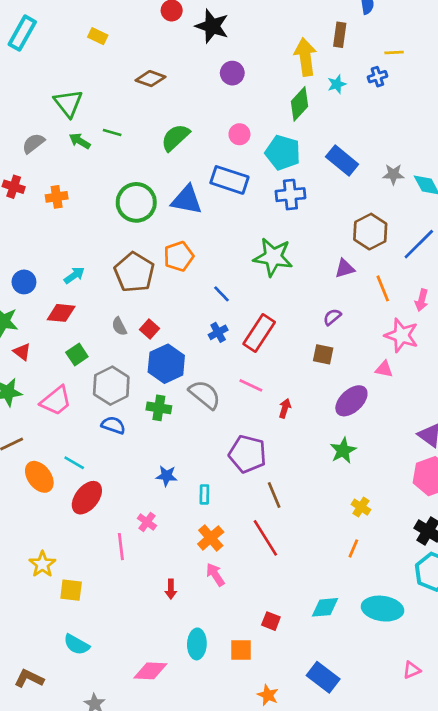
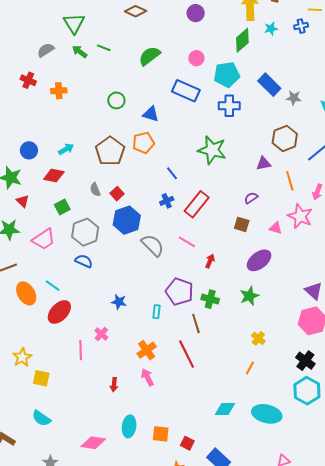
cyan pentagon: (283, 153) -> (227, 75), turned -30
gray star: (393, 174) -> (294, 98), moved
blue triangle: (187, 200) -> (151, 114), moved, size x0.7
green circle: (136, 202) -> (116, 100), size x0.6
pink triangle: (384, 369) -> (276, 228), moved
green cross: (159, 408) -> (210, 299), moved
cyan rectangle: (204, 494) -> (156, 312), moved
red square: (271, 621) -> (187, 443), moved

